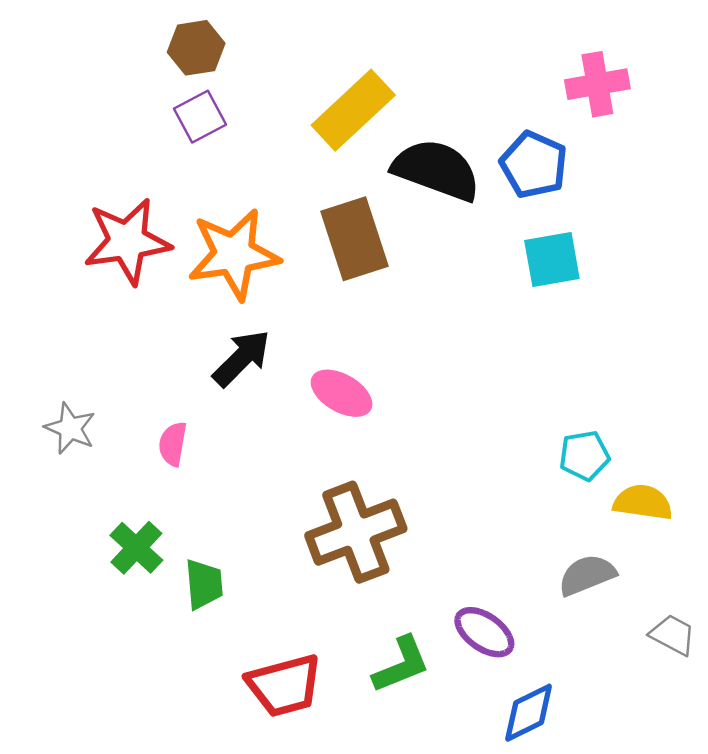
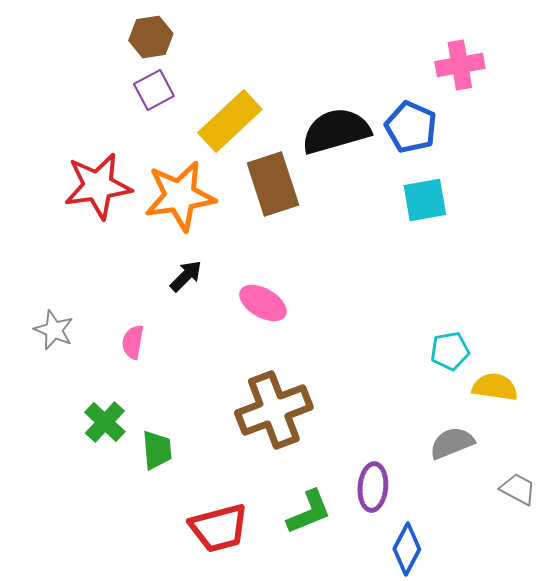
yellow rectangle: (353, 110) -> (230, 121), moved
black semicircle: (436, 170) -> (336, 131), turned -36
black arrow: (242, 358) -> (186, 276), size x0.7
purple ellipse: (484, 632) -> (373, 487), turned 60
blue diamond: (529, 713) -> (407, 549), turned -36

